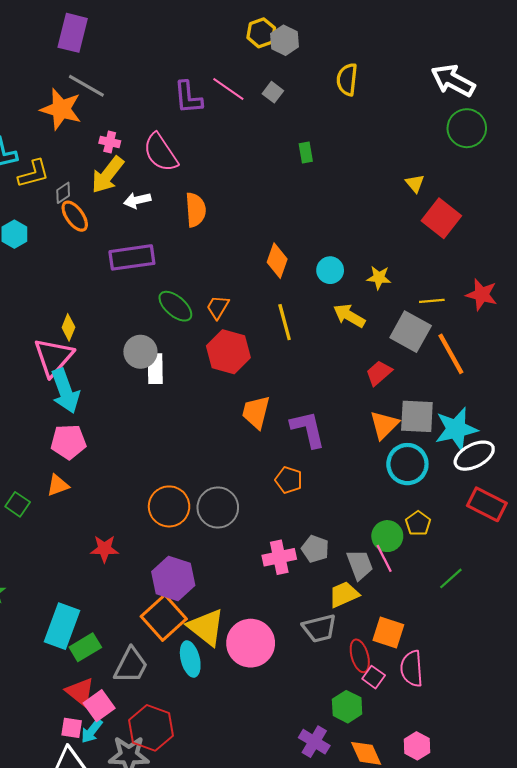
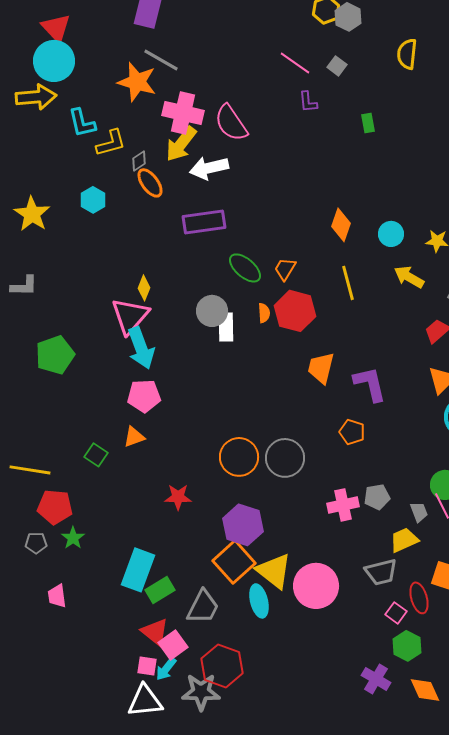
purple L-shape: (188, 97) -> (308, 102), moved, size x0.7
pink cross: (110, 142) -> (183, 113), size x2.0
white arrow: (137, 200) -> (209, 168), size x1.5
orange semicircle: (196, 210) -> (264, 313), moved, size x0.6
gray pentagon: (315, 549) -> (377, 497), turned -30
gray trapezoid: (360, 565) -> (419, 512), size x0.7
pink square: (374, 677) -> (396, 613), moved

